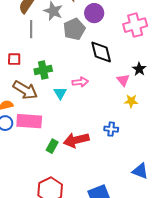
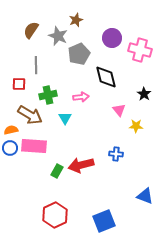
purple circle: (94, 13) -> (112, 38), moved
pink cross: (135, 25) -> (140, 50), turned 30
gray line: (31, 29) -> (36, 65), moved
pink triangle: (123, 80) -> (119, 110), moved
pink arrow: (80, 82) -> (81, 97), moved

